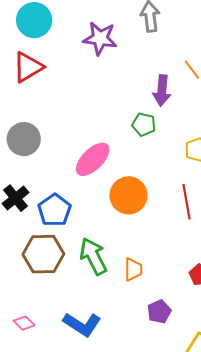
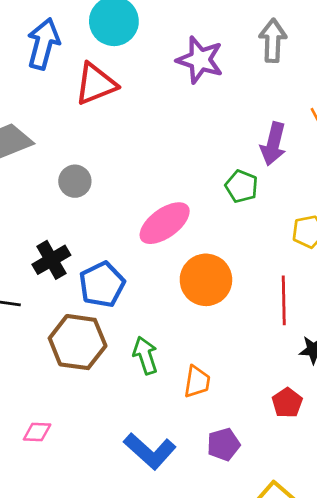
gray circle: (24, 139) -> (75, 181), size x0.7
green arrow: (93, 256) -> (145, 355), size x0.7
pink diamond: (24, 323) -> (37, 432), turned -50
blue L-shape: (82, 324) -> (150, 451), moved

